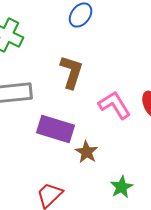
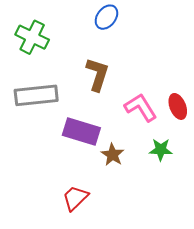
green star: (122, 187) -> (161, 150), moved, turned 30

